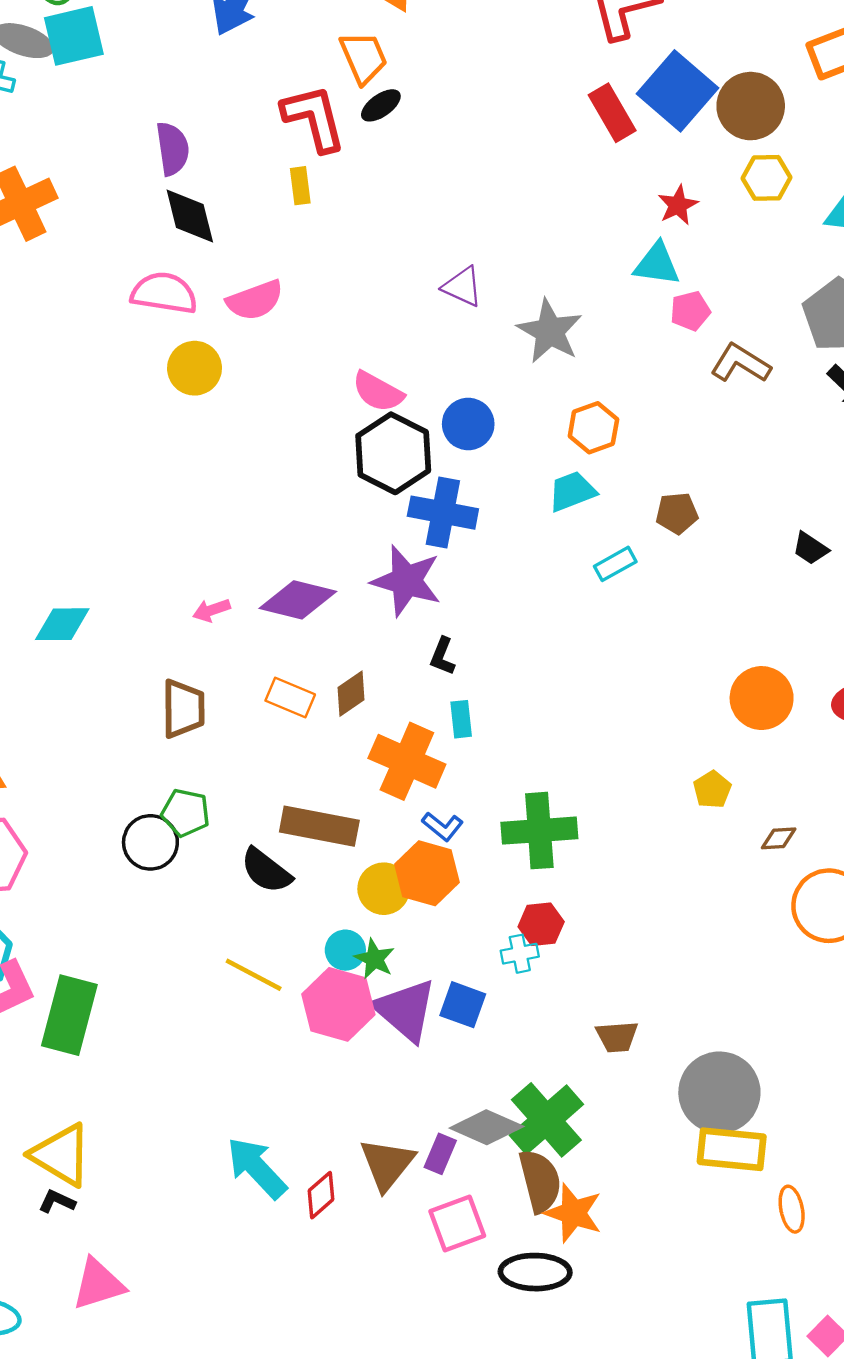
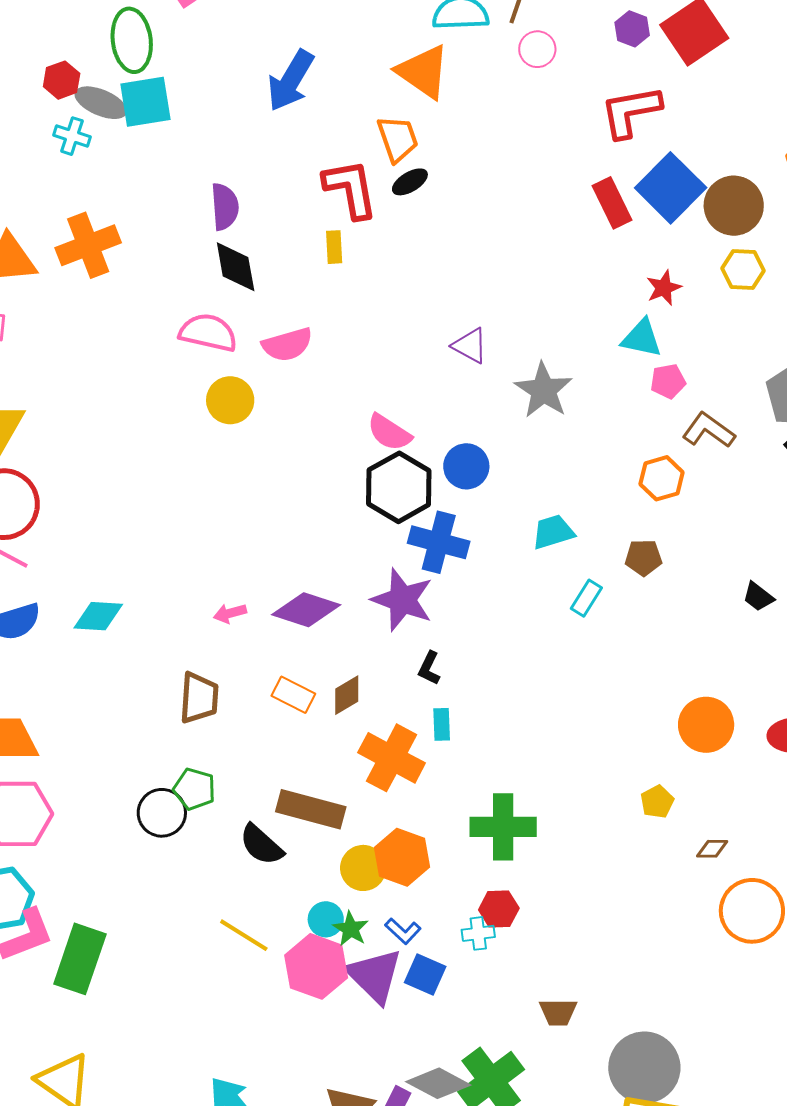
orange hexagon: (593, 428) -> (662, 478), moved
cyan rectangle: (615, 564) -> (586, 598), turned -33
blue L-shape: (443, 826) -> (403, 931), moved

